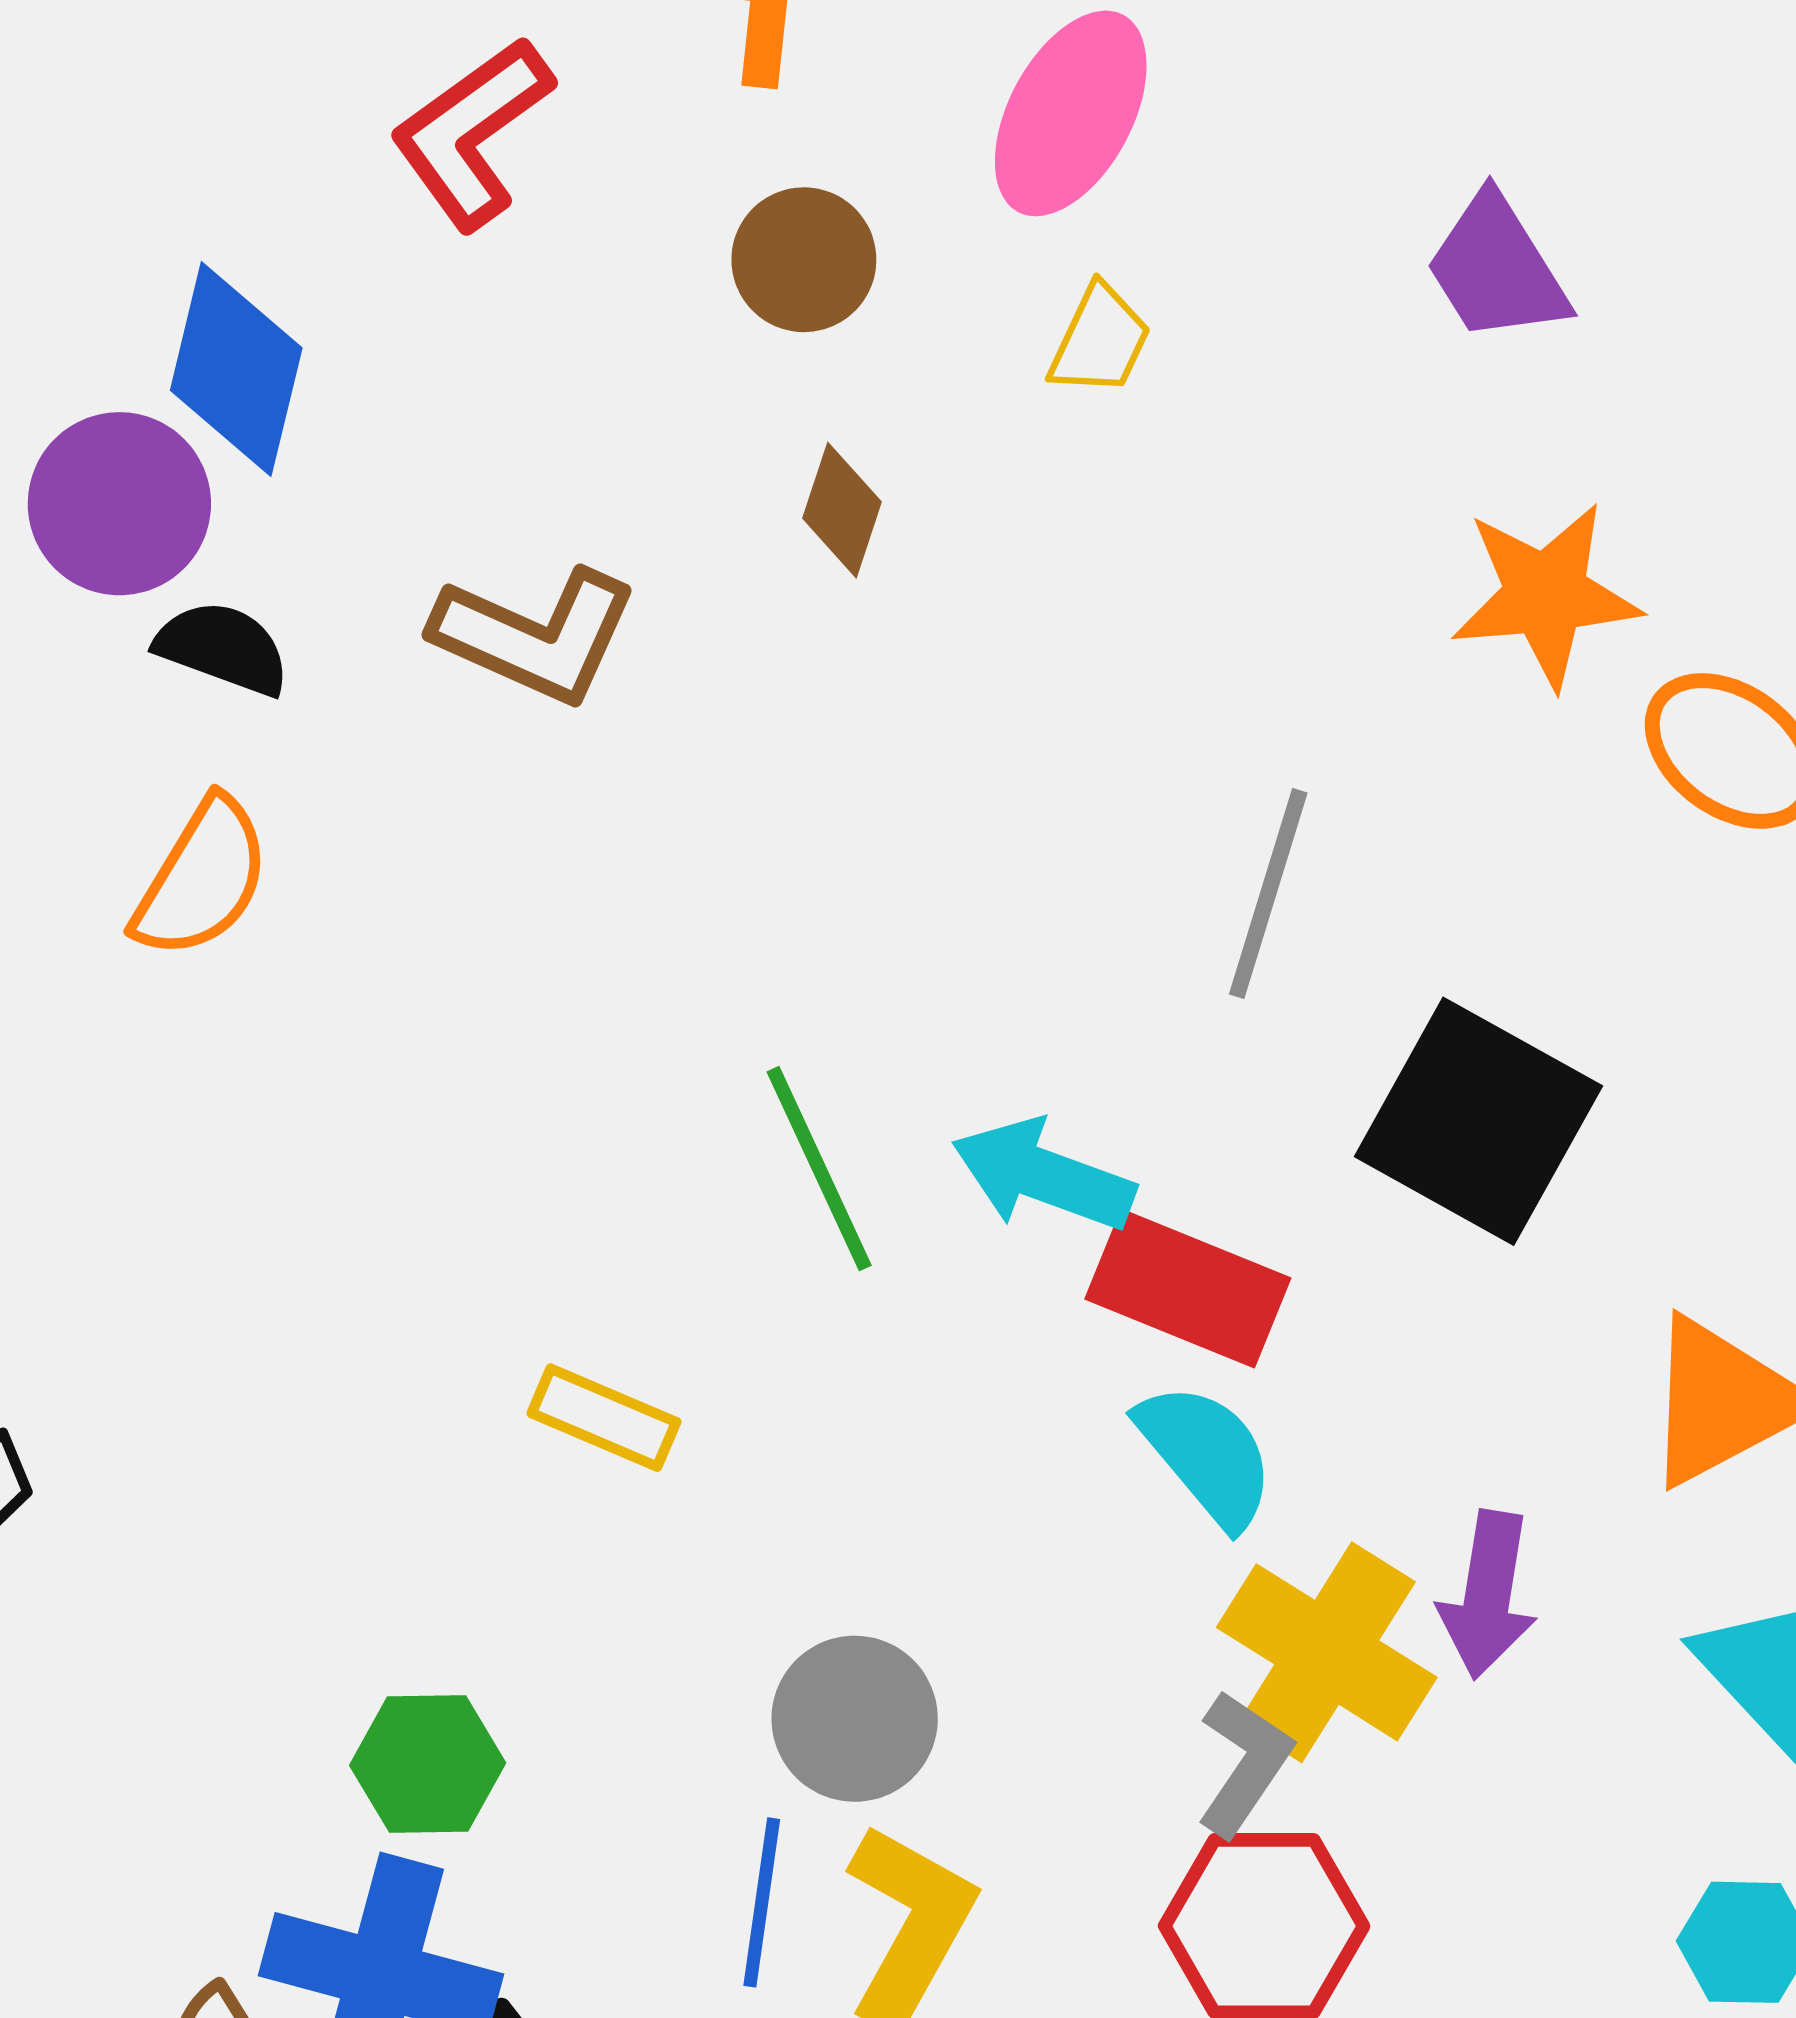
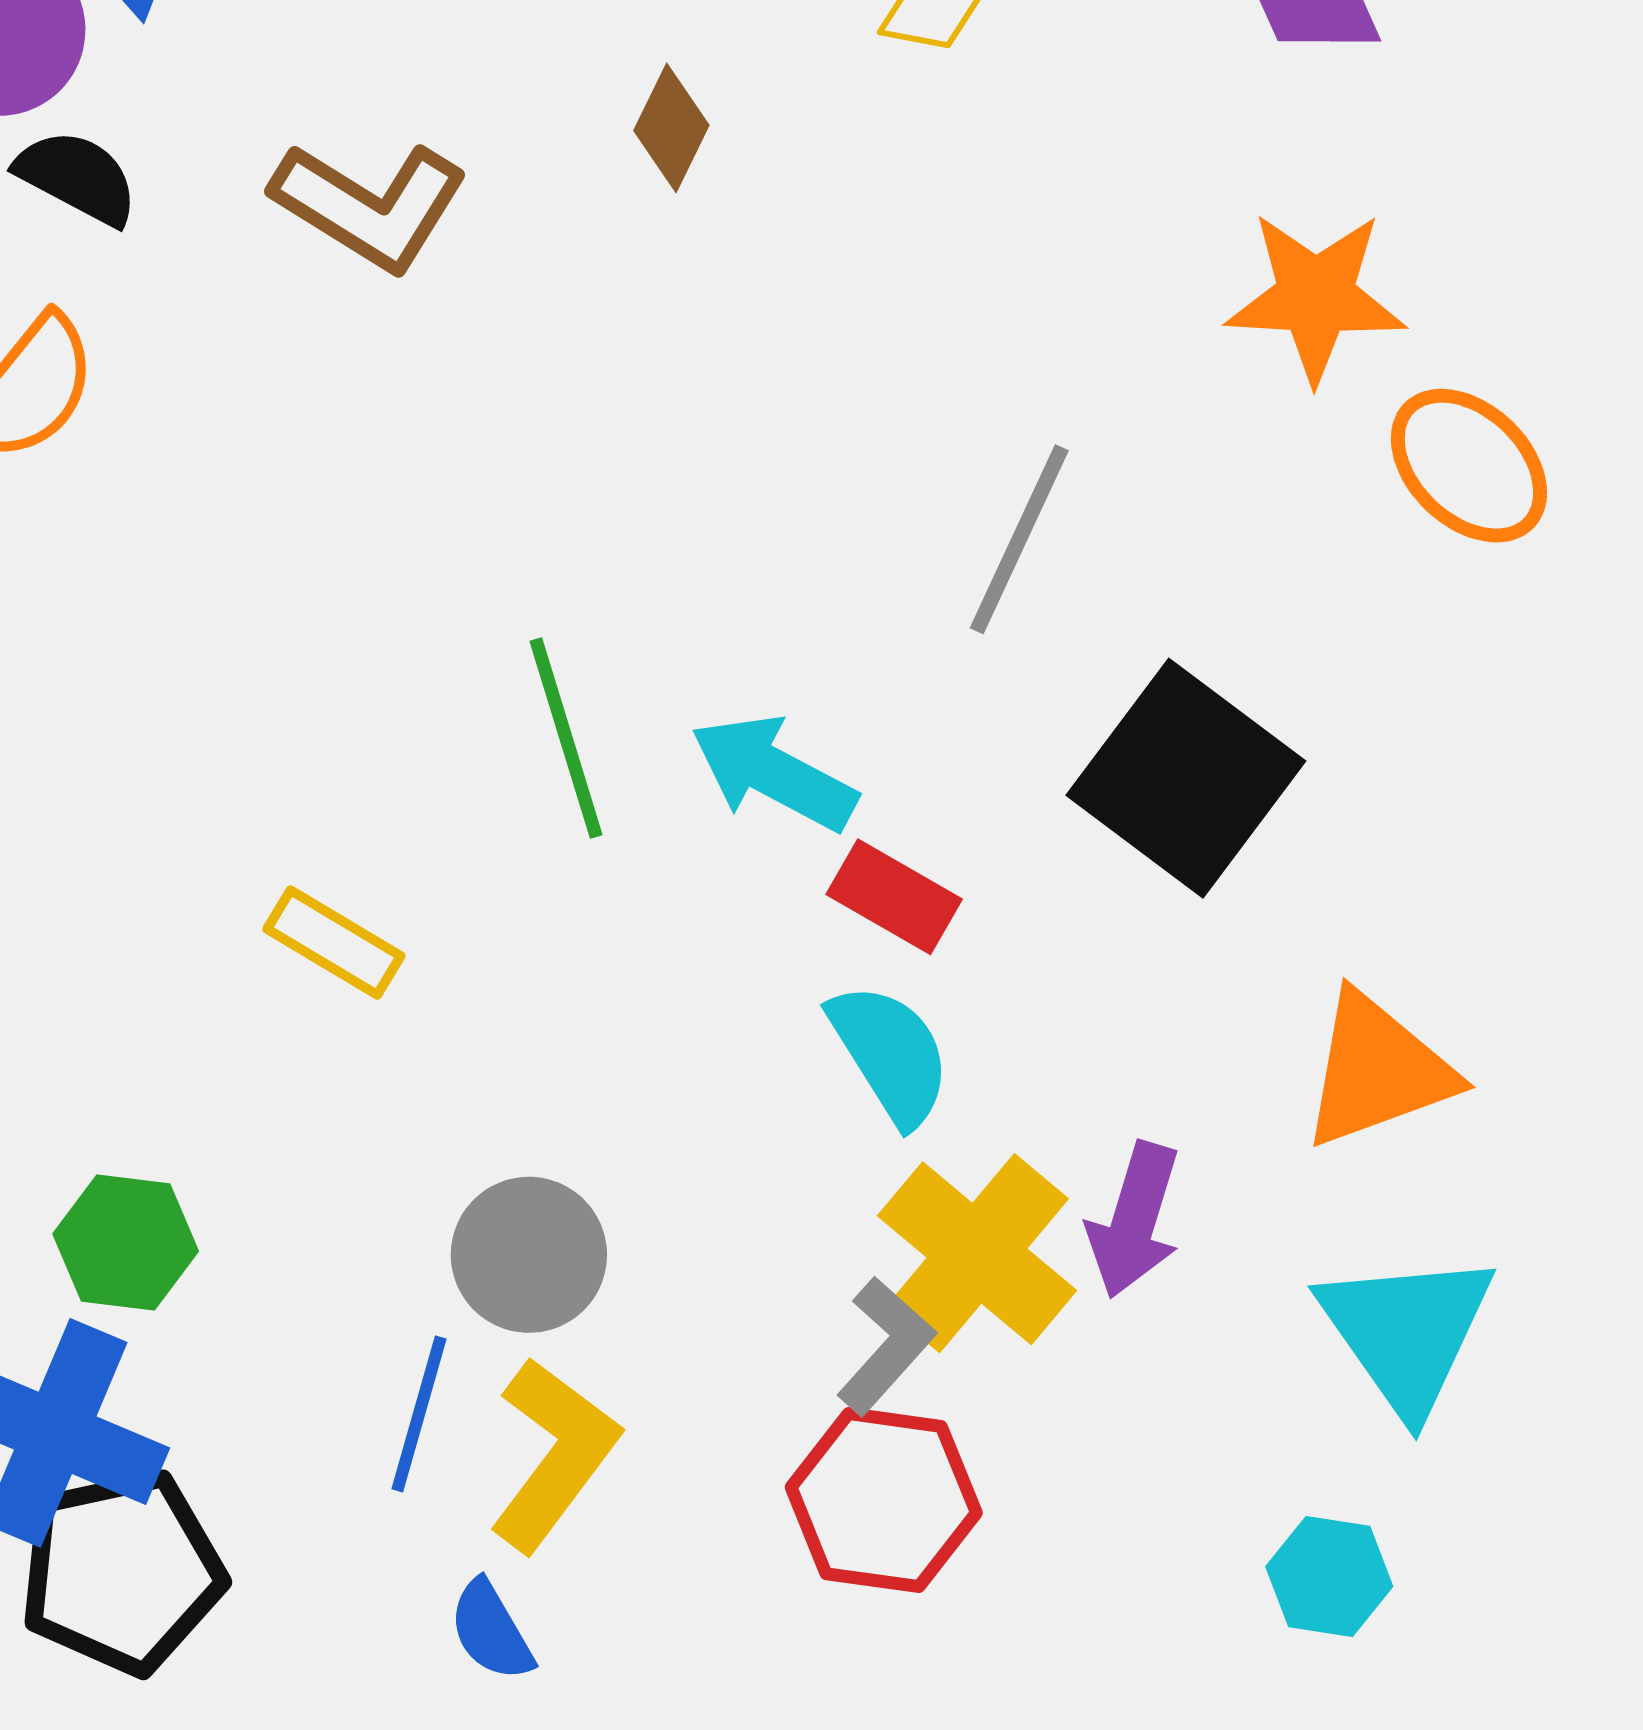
red rectangle: (1188, 1288) -> (894, 897), size x0.7

